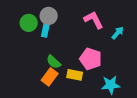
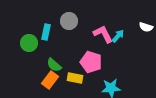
gray circle: (49, 16) -> (69, 21), moved
pink L-shape: (94, 20) -> (103, 34), moved
green circle: (29, 23) -> (29, 43), moved

